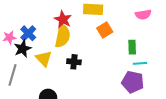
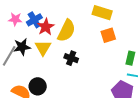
red star: (63, 19) -> (46, 27), moved
black star: (23, 49) -> (22, 47), moved

